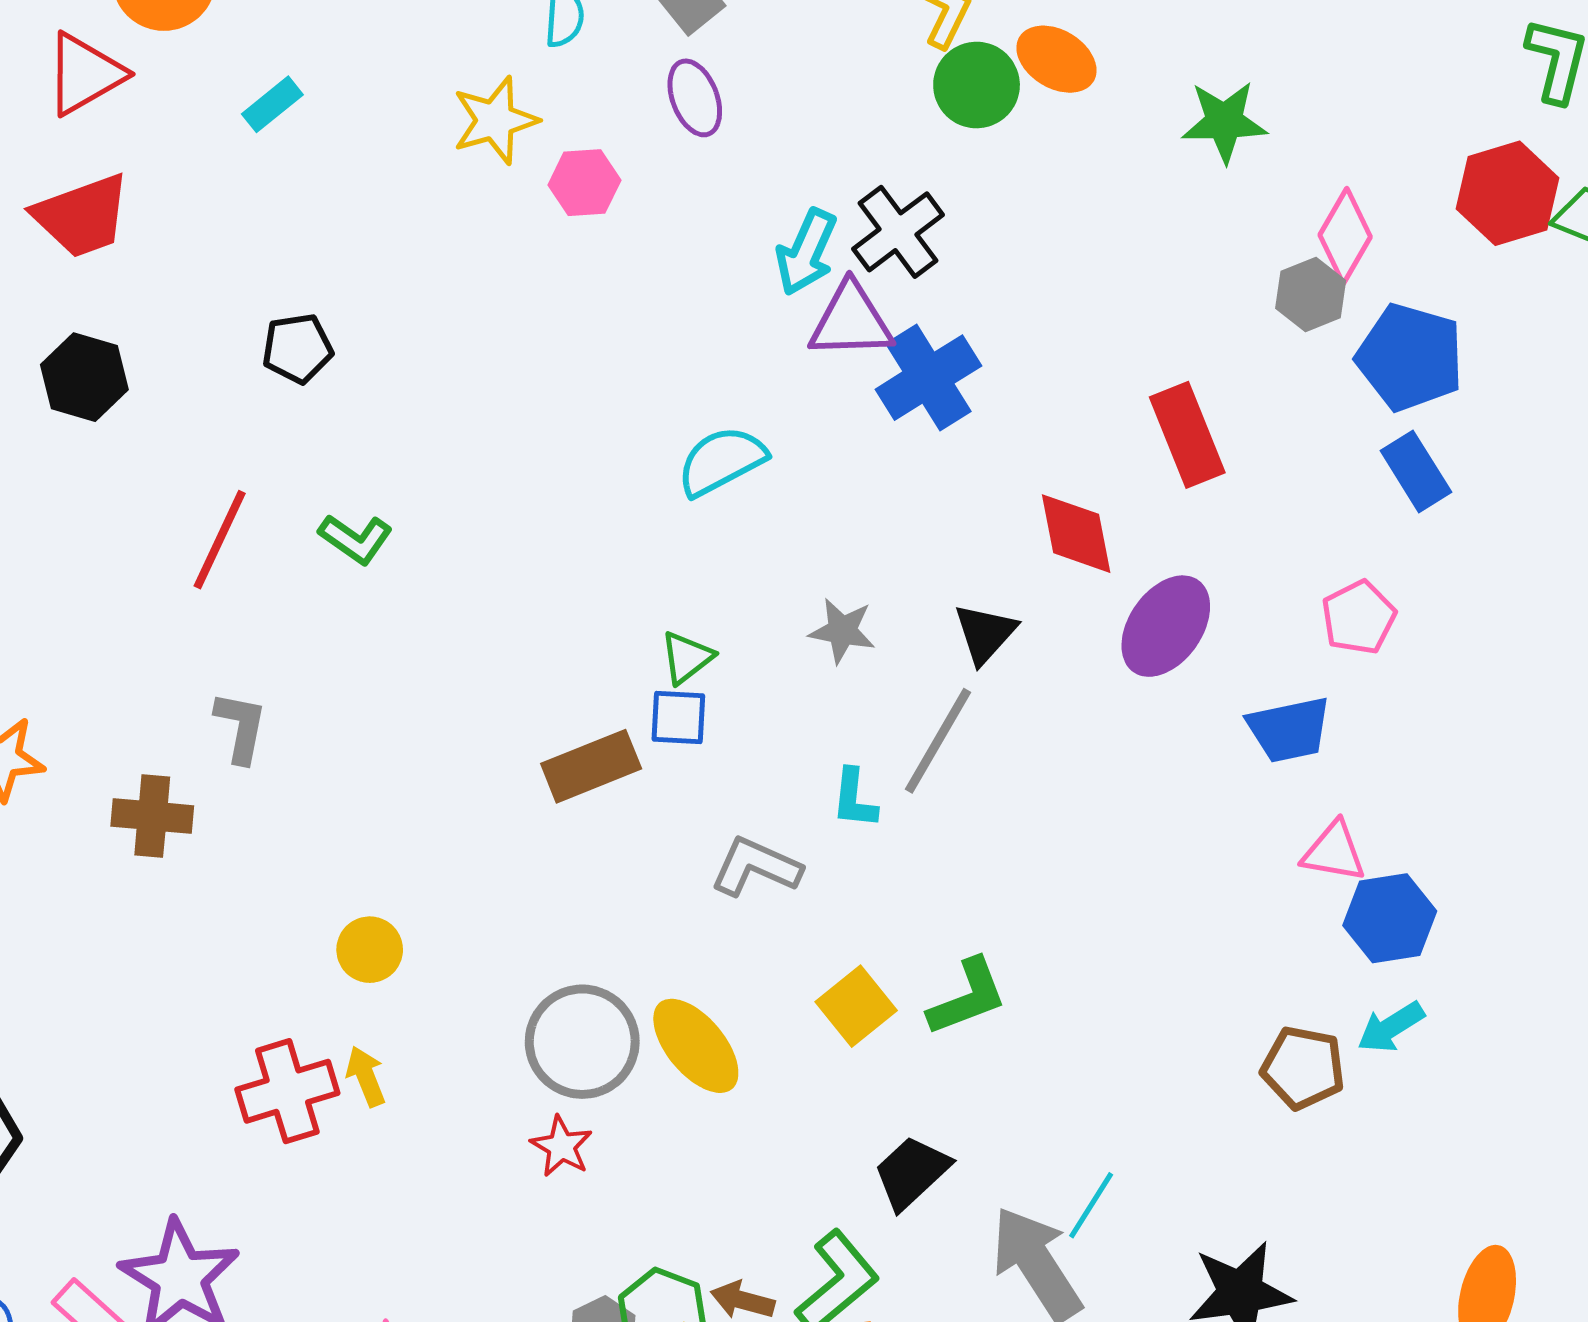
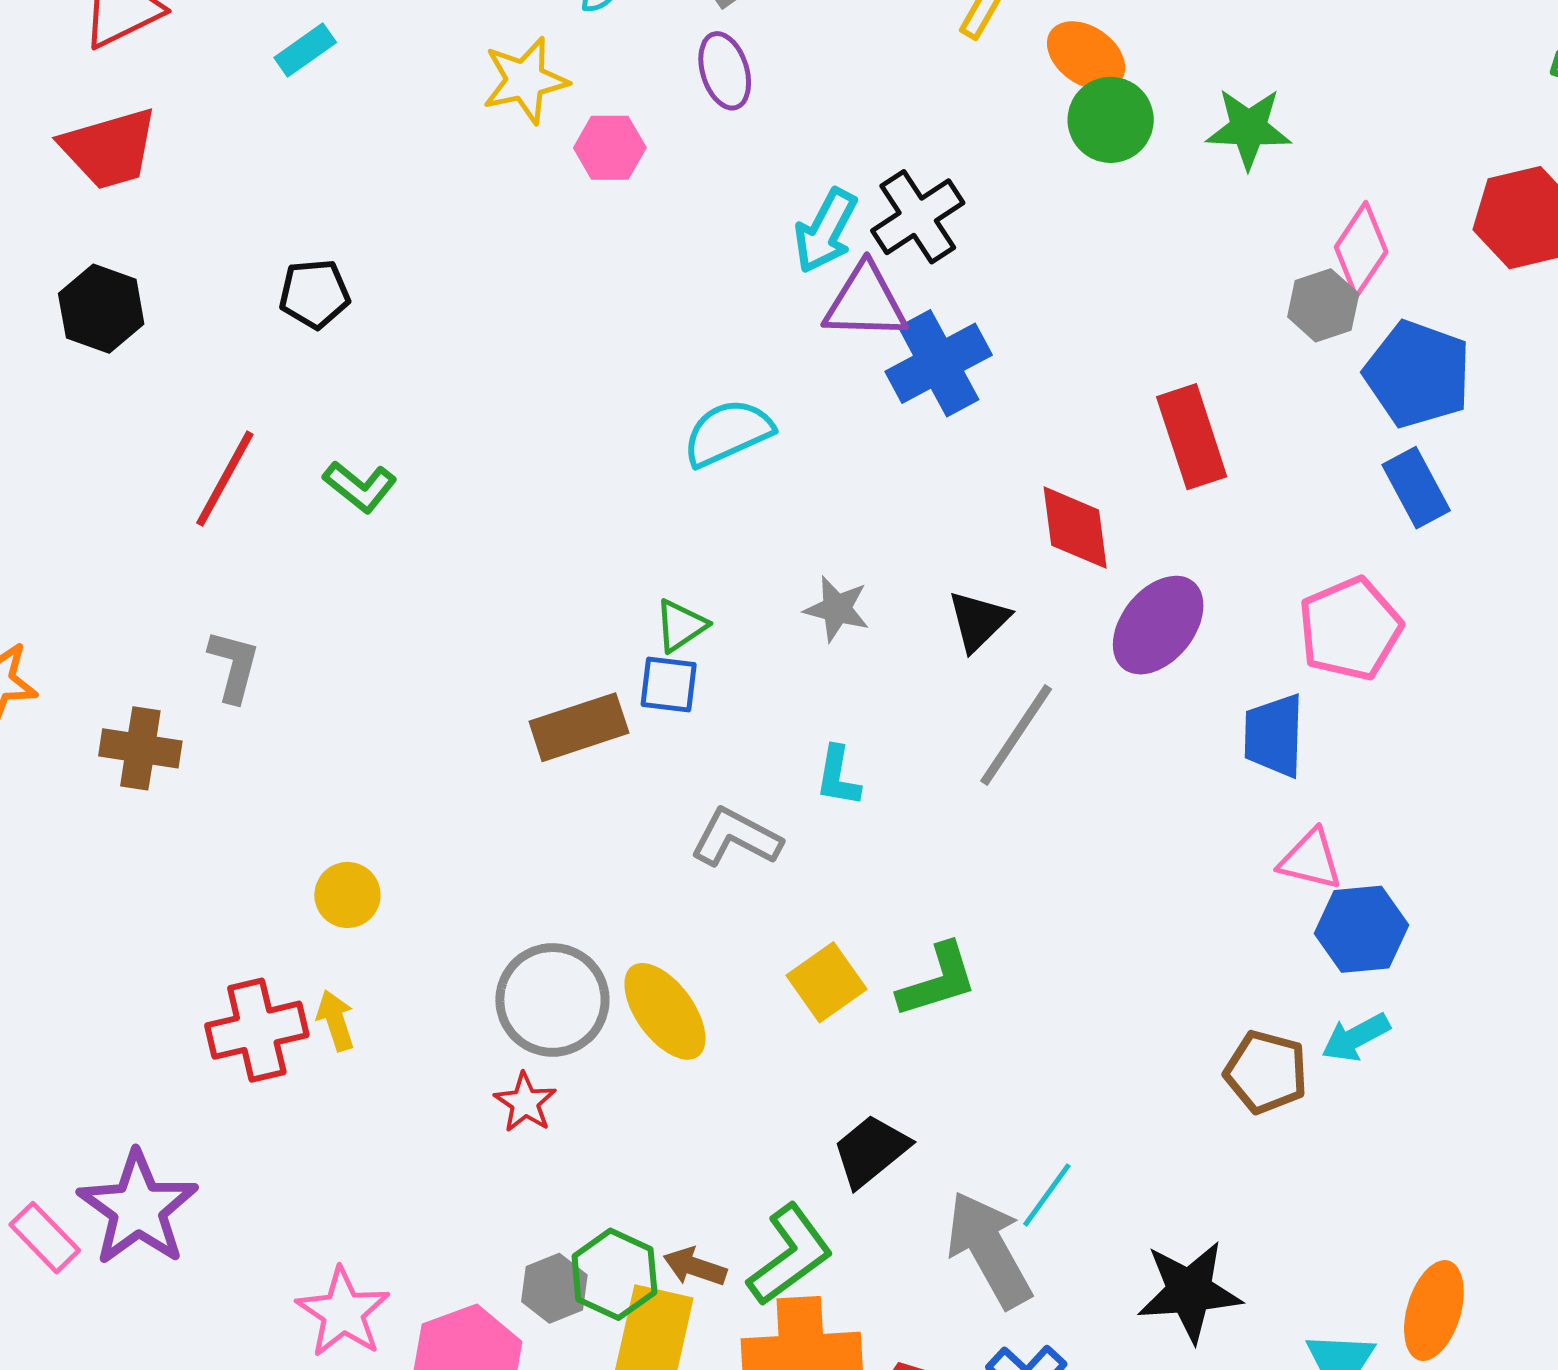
green circle: (977, 85) -> (1111, 120), moved
pink pentagon: (1359, 617) -> (1350, 629), size x1.4
blue trapezoid: (1289, 729) -> (1274, 736), turned 100
gray line: (938, 741) -> (1016, 735), moved

